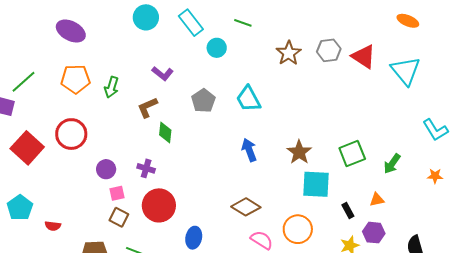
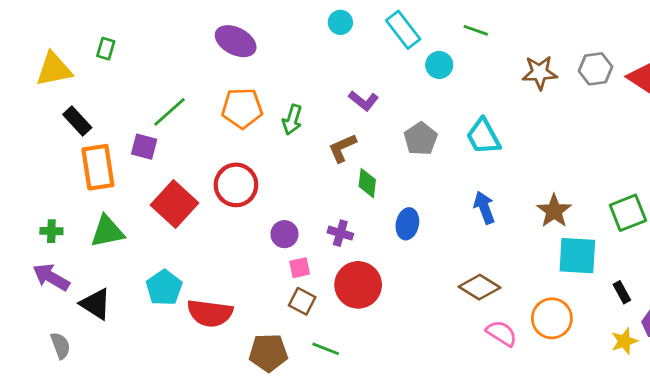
cyan circle: (146, 17) -> (340, 22), size x0.7
brown star: (289, 53) -> (540, 73), turned 30
red semicircle: (53, 226) -> (210, 313), size x2.0
blue ellipse: (194, 238) -> (407, 224), moved

